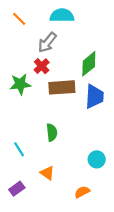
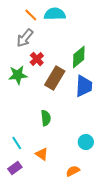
orange line: (19, 19) -> (31, 15), moved
gray arrow: (47, 42) -> (25, 38), moved
brown rectangle: (62, 87) -> (55, 78), turned -55
cyan line: (19, 149) -> (17, 143), moved

